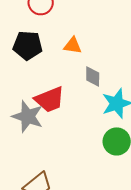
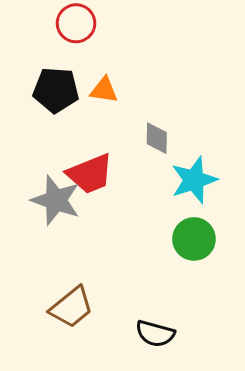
orange triangle: (73, 45) -> (104, 90), moved

